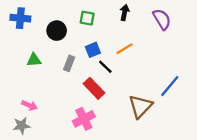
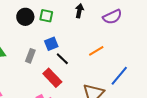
purple semicircle: (162, 19) -> (112, 17), turned 96
black circle: (57, 31) -> (25, 17), moved
orange line: (125, 49) -> (96, 51), moved

